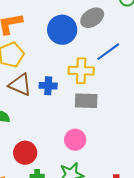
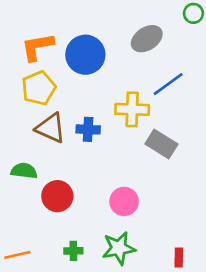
blue circle: (62, 30) -> (85, 55), moved
gray rectangle: (86, 101) -> (161, 144), moved, turned 30
red circle: (25, 153) -> (57, 196), moved

